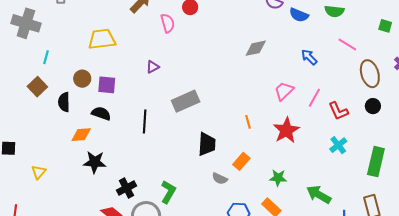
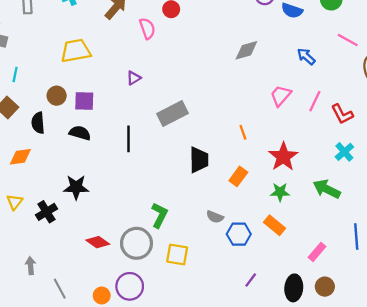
red star: (286, 130) -> (283, 157), moved
orange diamond: (81, 135) -> (20, 157), moved
gray semicircle: (220, 178) -> (215, 217), moved
black cross: (126, 188) -> (46, 212), moved
green arrow: (319, 195) -> (327, 189), moved

